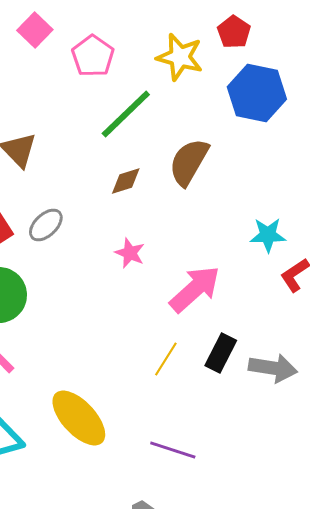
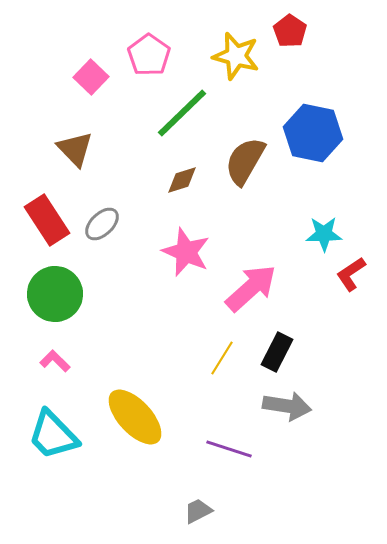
pink square: (35, 30) -> (91, 77), moved
blue hexagon: (257, 93) -> (313, 133), moved
pink star: (130, 253) -> (186, 252), size x1.6
gray arrow: (273, 368) -> (287, 406), moved

